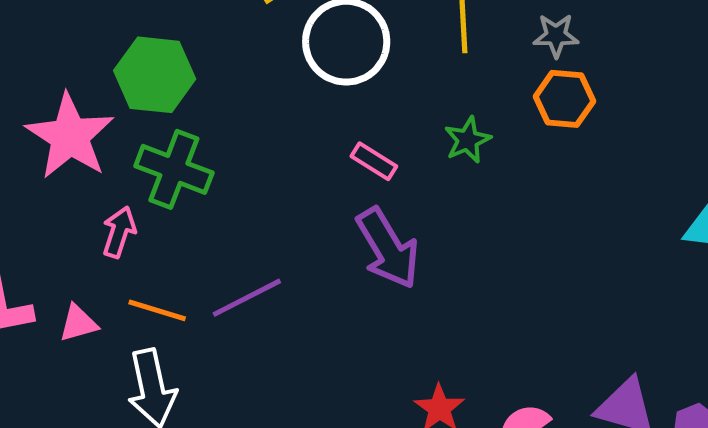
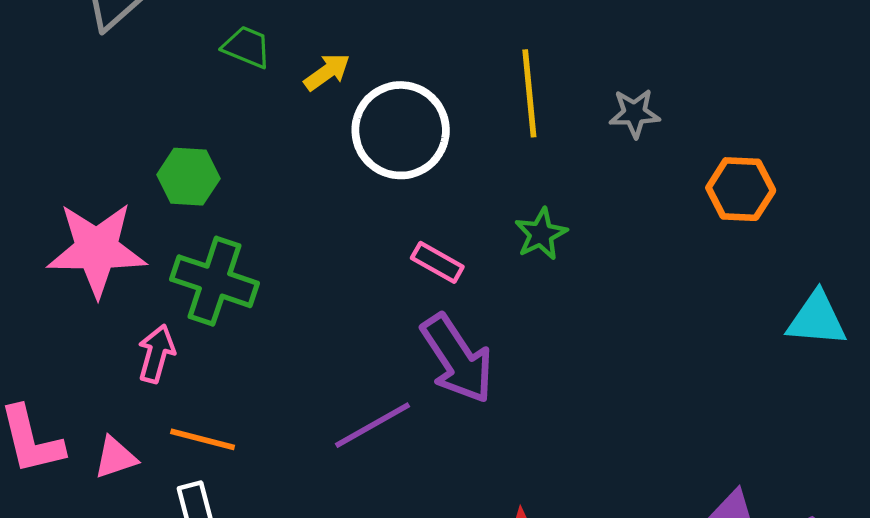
green hexagon: (155, 75) -> (188, 177), size x0.7
orange hexagon: (564, 99) -> (741, 189), moved
pink star: (70, 136) -> (97, 249), turned -30
purple line: (247, 298) -> (372, 425), moved

